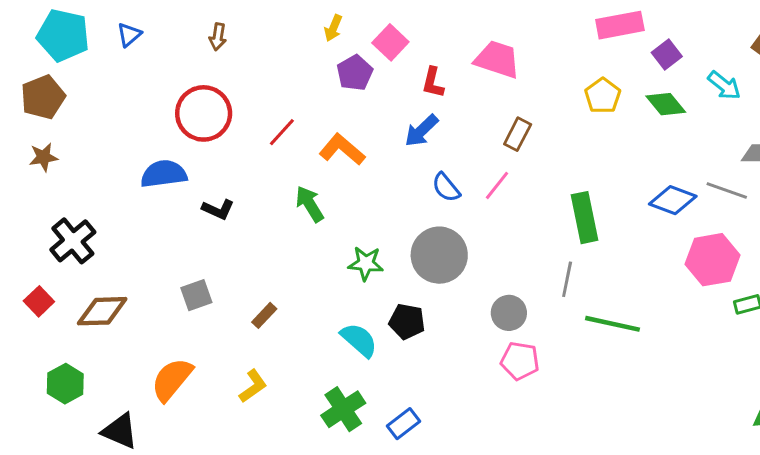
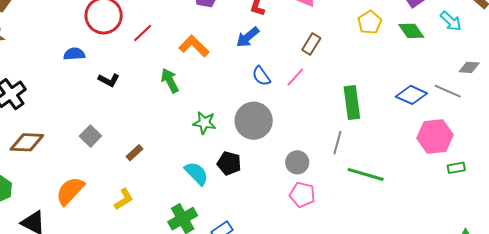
red line: (282, 132) -> (143, 33), moved
blue semicircle: (164, 174) -> (74, 54), size x0.7
gray square: (196, 295) -> (90, 136), turned -30

